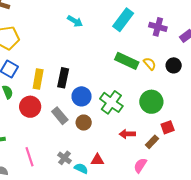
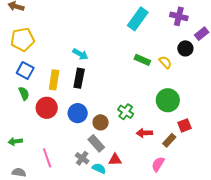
cyan arrow: (75, 21) -> (80, 54), moved
purple cross: (158, 27) -> (179, 16), moved
green rectangle: (127, 61) -> (142, 60), size x0.7
black circle: (174, 65) -> (185, 48), moved
blue circle: (82, 96) -> (78, 113), moved
green cross: (111, 102) -> (126, 112), moved, size x0.7
gray rectangle: (60, 116) -> (96, 143), moved

